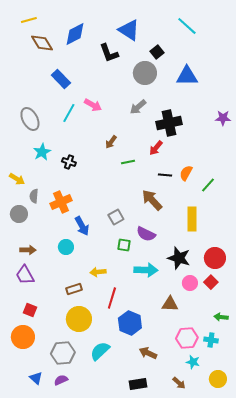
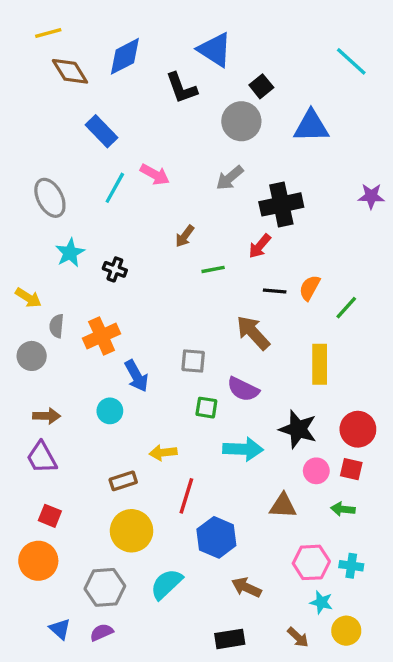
cyan line: (187, 26) -> (351, 61), moved
gray square: (116, 217) -> (193, 361), turned 35
red square: (211, 282) -> (351, 469), turned -32
green arrow: (221, 317) -> (343, 509), moved
yellow circle: (218, 379) -> (346, 631), moved

